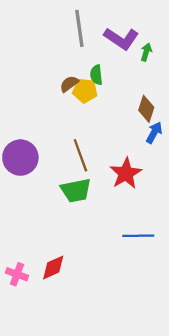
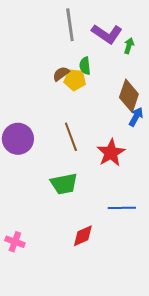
brown diamond: (146, 109) -> (129, 96), size x1.4
green trapezoid: (76, 190) -> (64, 184), moved
red diamond: (53, 267) -> (83, 236), moved

